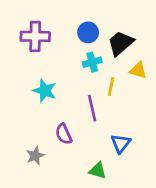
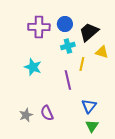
purple cross: (35, 36) -> (39, 27), moved
purple semicircle: (64, 134) -> (47, 113), moved
green triangle: (98, 171) -> (92, 126), moved, turned 48

